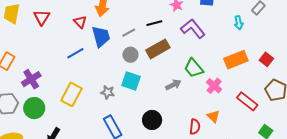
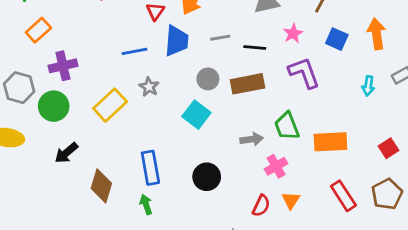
gray line: (129, 33) -> (220, 38), moved
orange rectangle: (236, 60) -> (330, 142), moved
pink cross: (214, 86) -> (276, 166), moved
gray star: (108, 92) -> (149, 87), moved

